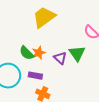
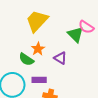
orange star: (39, 53) -> (38, 49), moved
green triangle: (77, 53) -> (75, 34), moved

